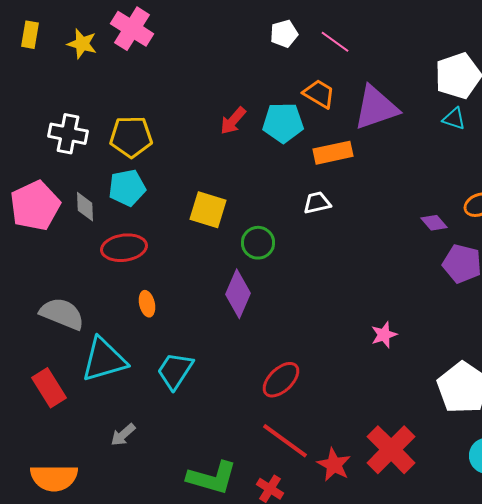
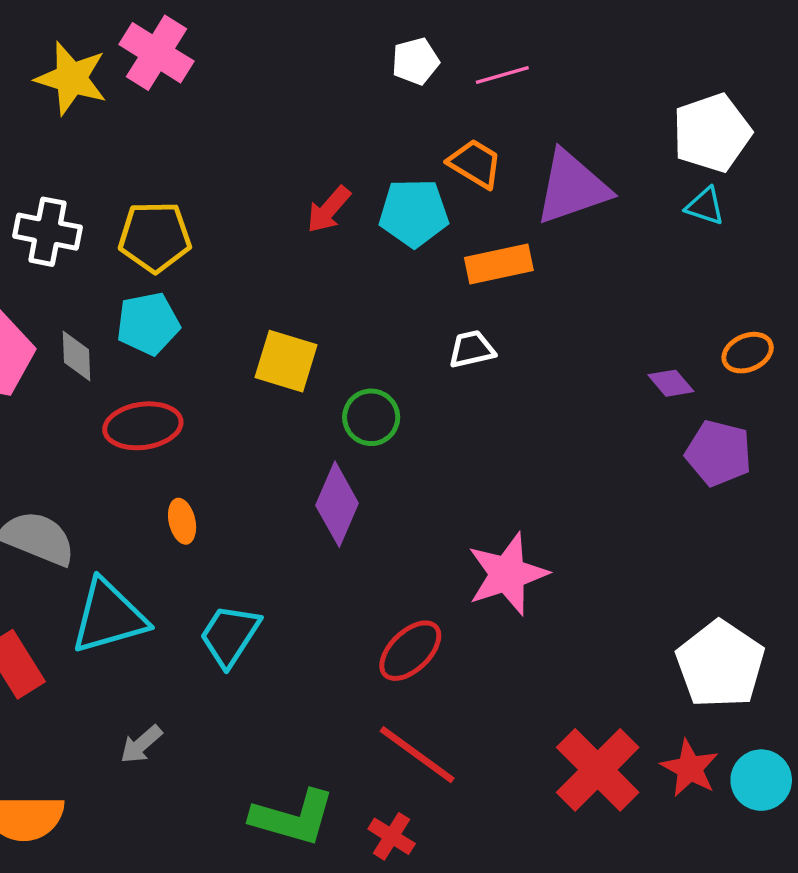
pink line: (335, 42) -> (502, 75), turned -52
yellow star: (82, 44) -> (71, 78), size x1.4
pink star: (384, 335) -> (507, 574), moved, size x1.8
red star: (334, 465) -> (690, 768), moved

